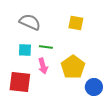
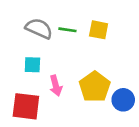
green line: (46, 47) -> (67, 30), moved
blue circle: (94, 87) -> (123, 100), moved

